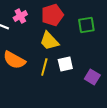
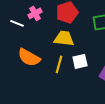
yellow trapezoid: (49, 41) -> (64, 38), turned 140

